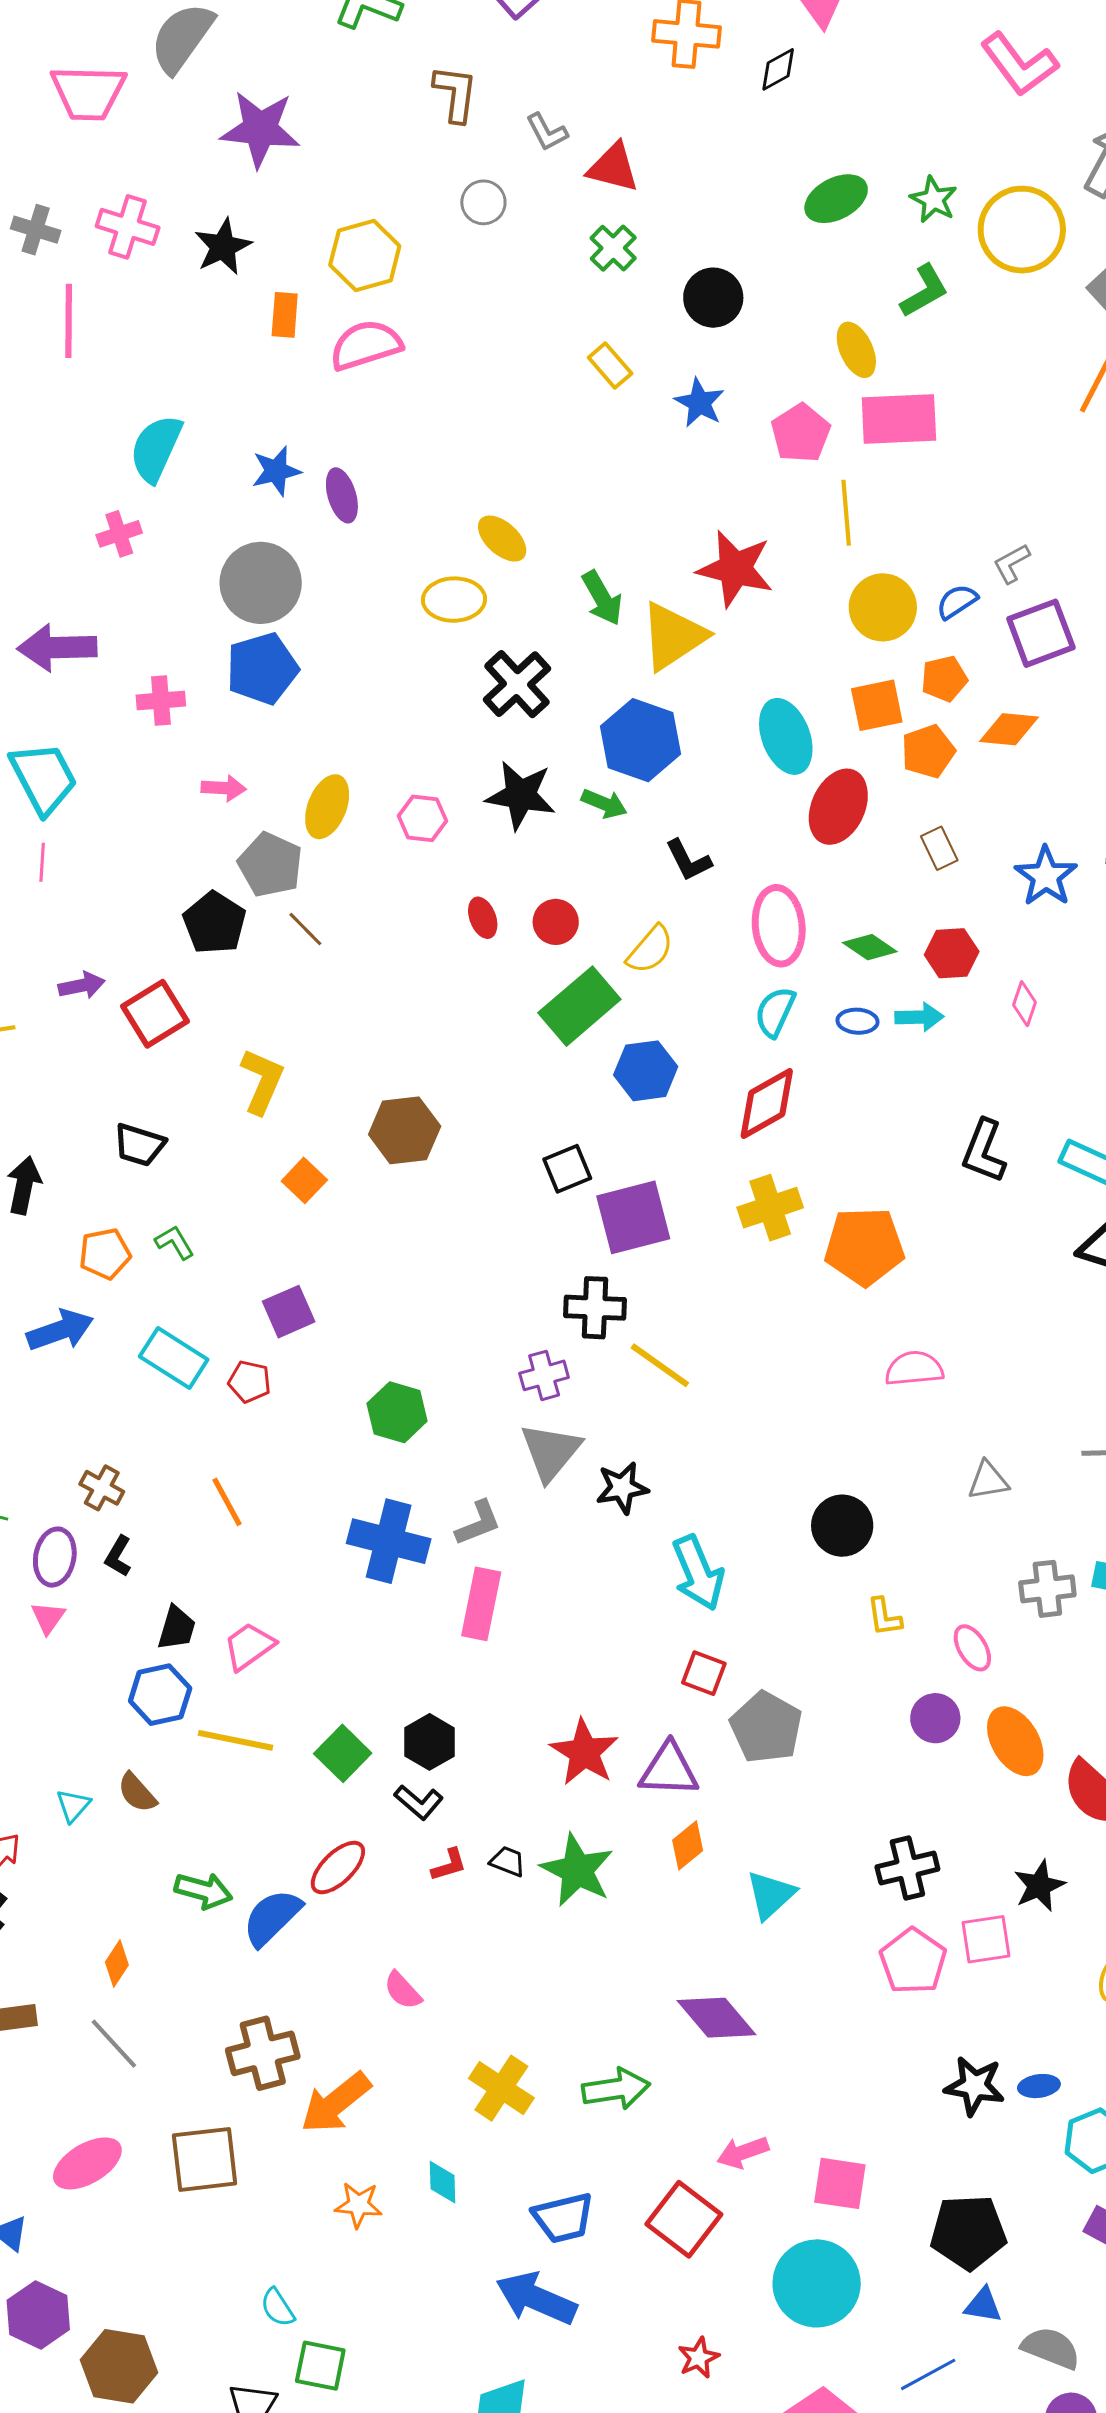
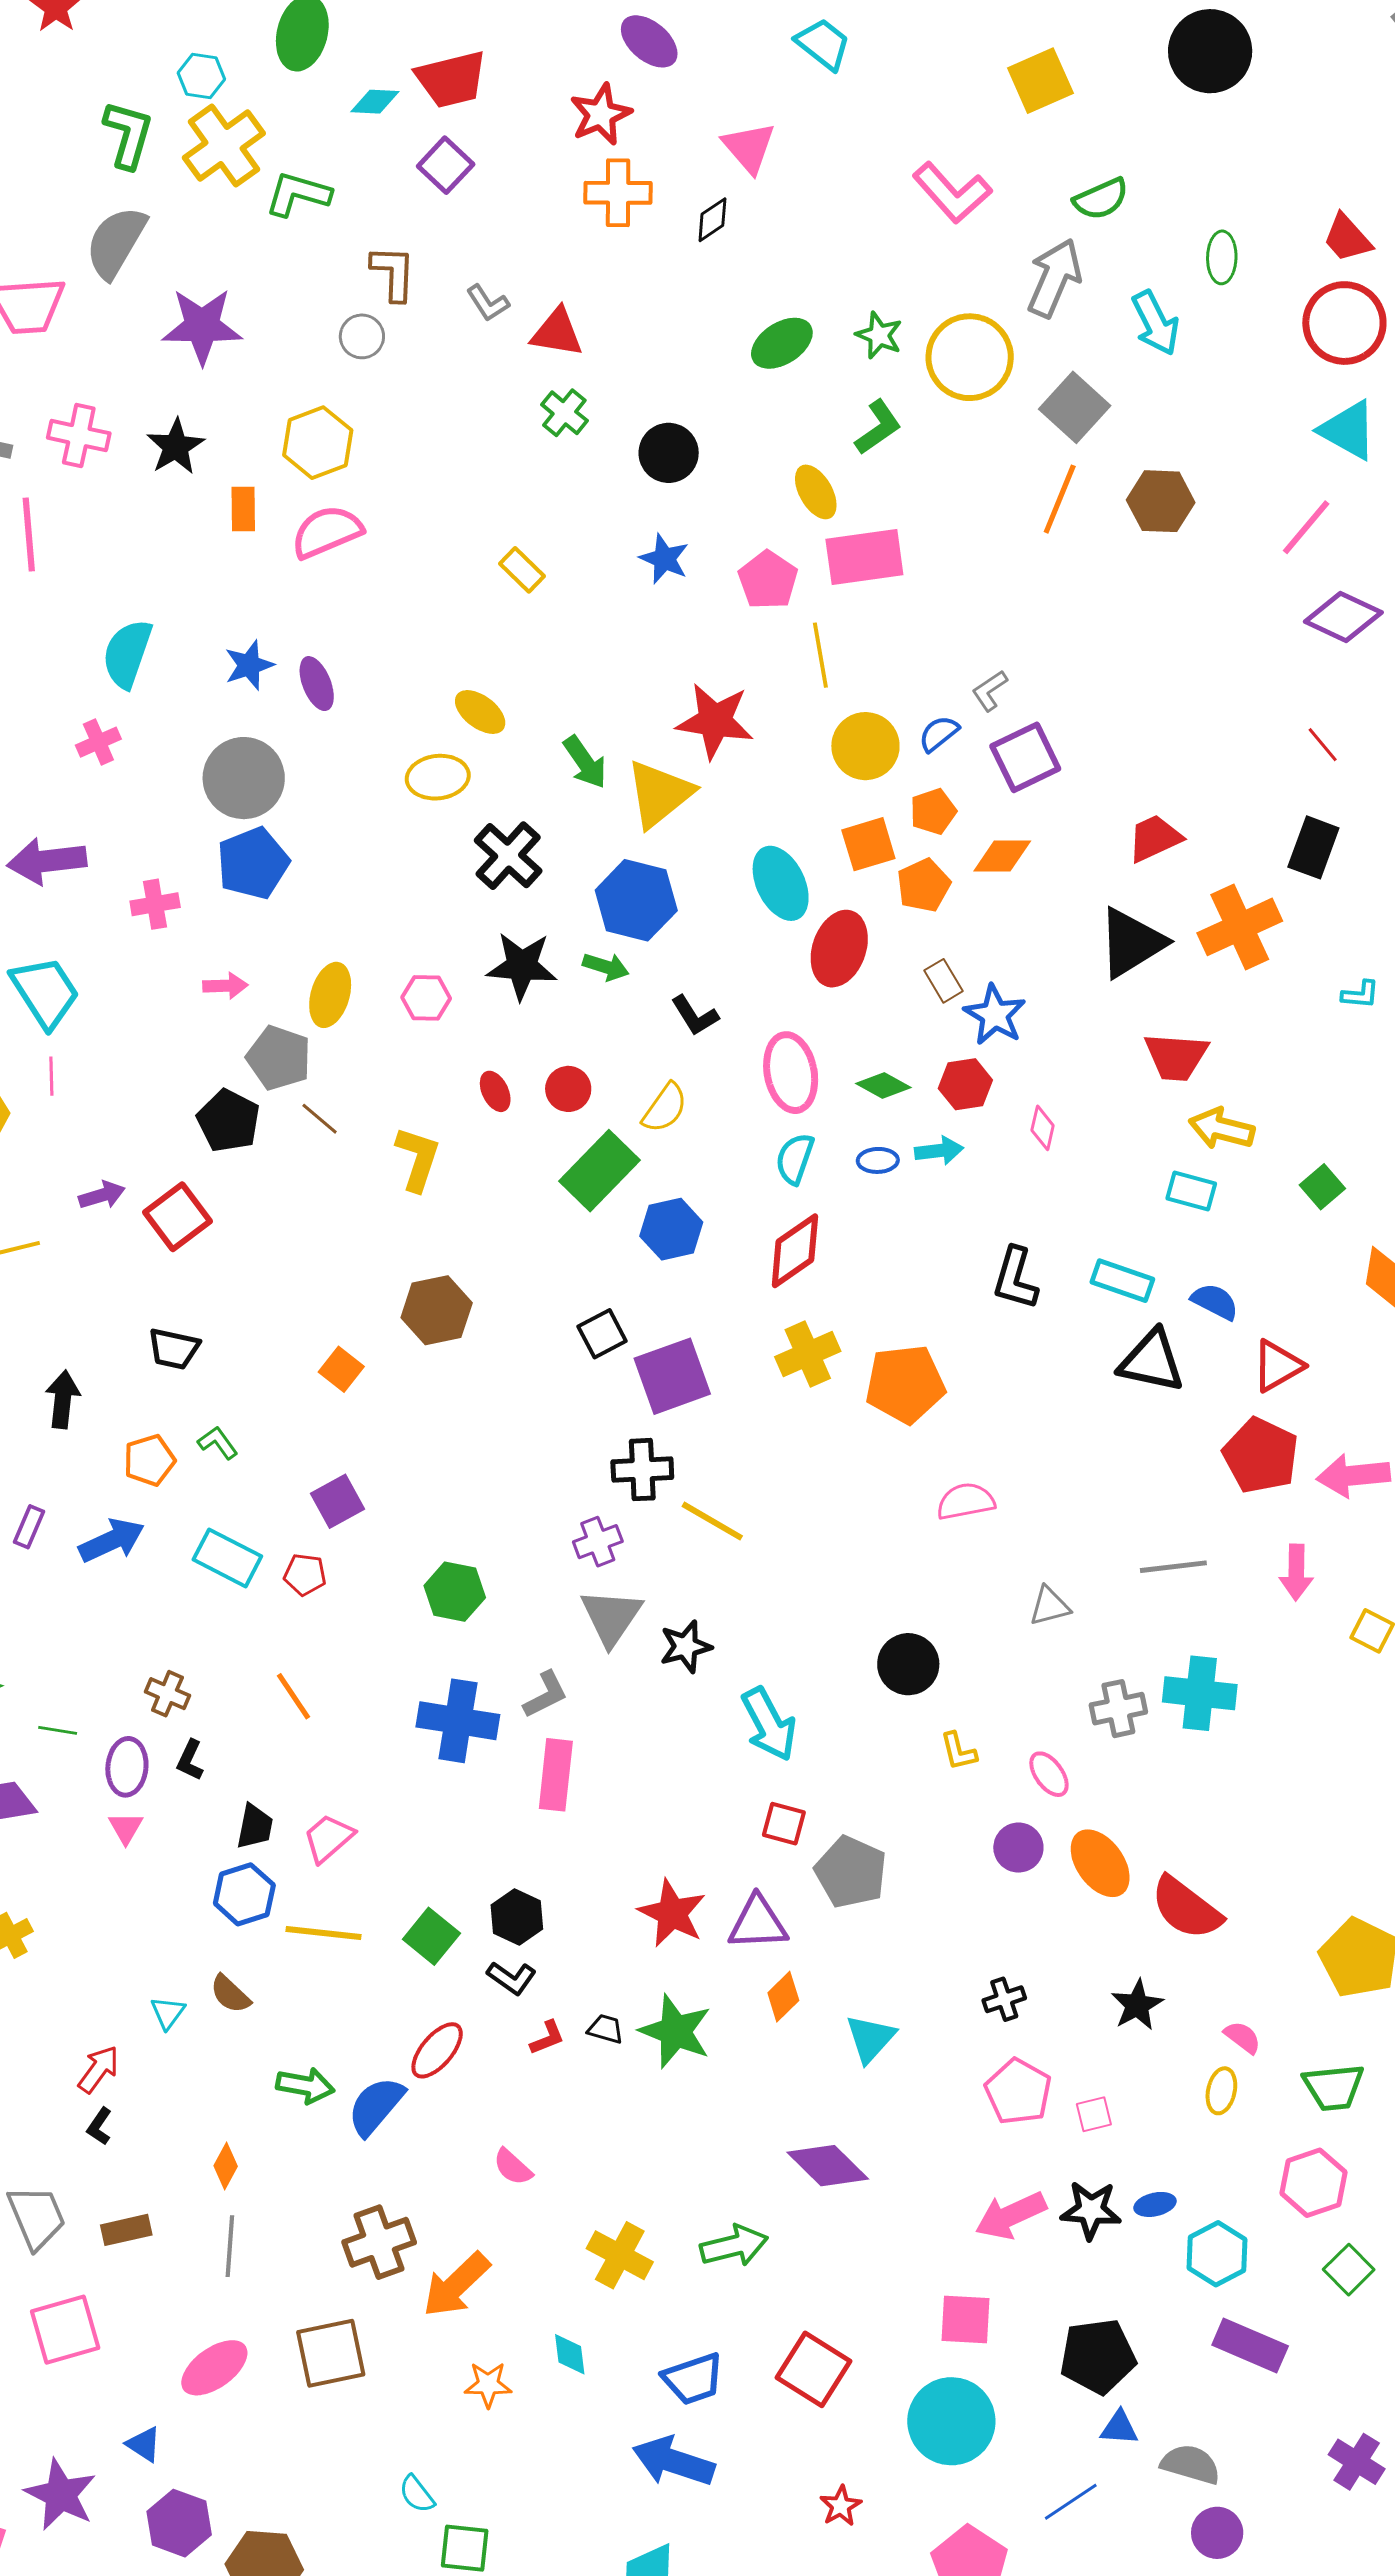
gray circle: (483, 202) -> (362, 336), moved
yellow rectangle: (610, 365) -> (522, 570), moved
blue star: (1046, 876) -> (995, 1015), moved
yellow L-shape: (262, 1081) -> (418, 1159), moved
black cross: (907, 1868) -> (1004, 1999), size x0.7
pink square: (986, 1939) -> (1094, 2114), moved, size x0.7
gray line: (114, 2044) -> (230, 2246), turned 52
pink arrow: (743, 2152) -> (1011, 2215), moved, size x1.4

